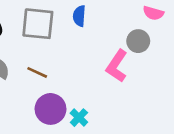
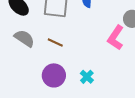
purple circle: (50, 109) -> (54, 75), moved

